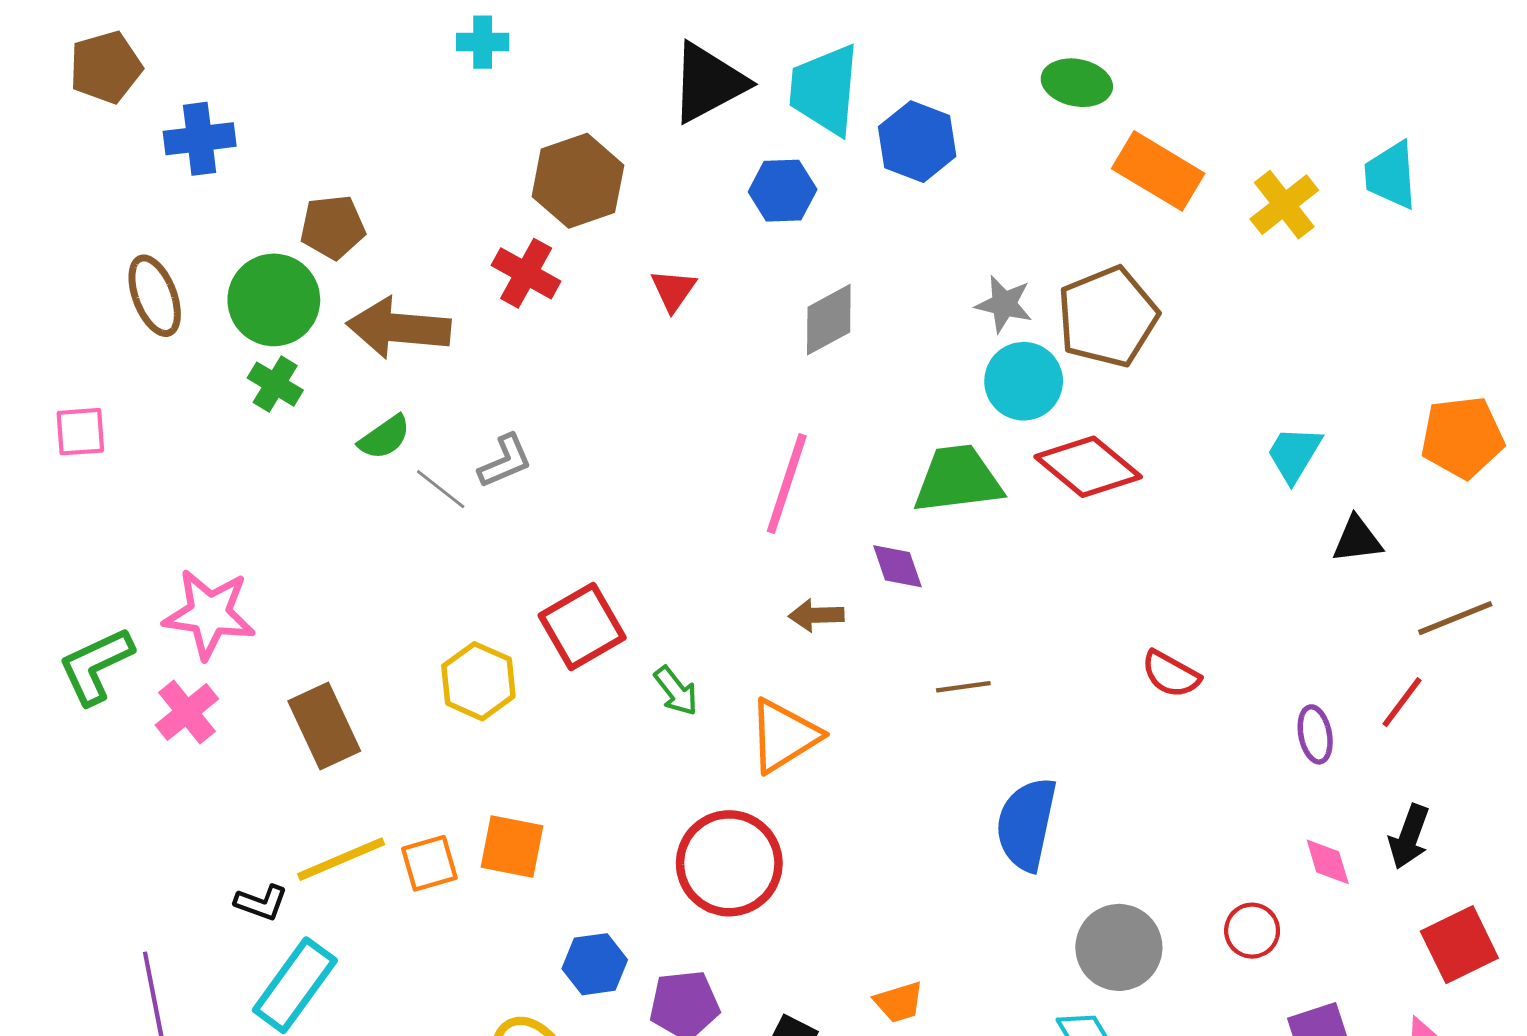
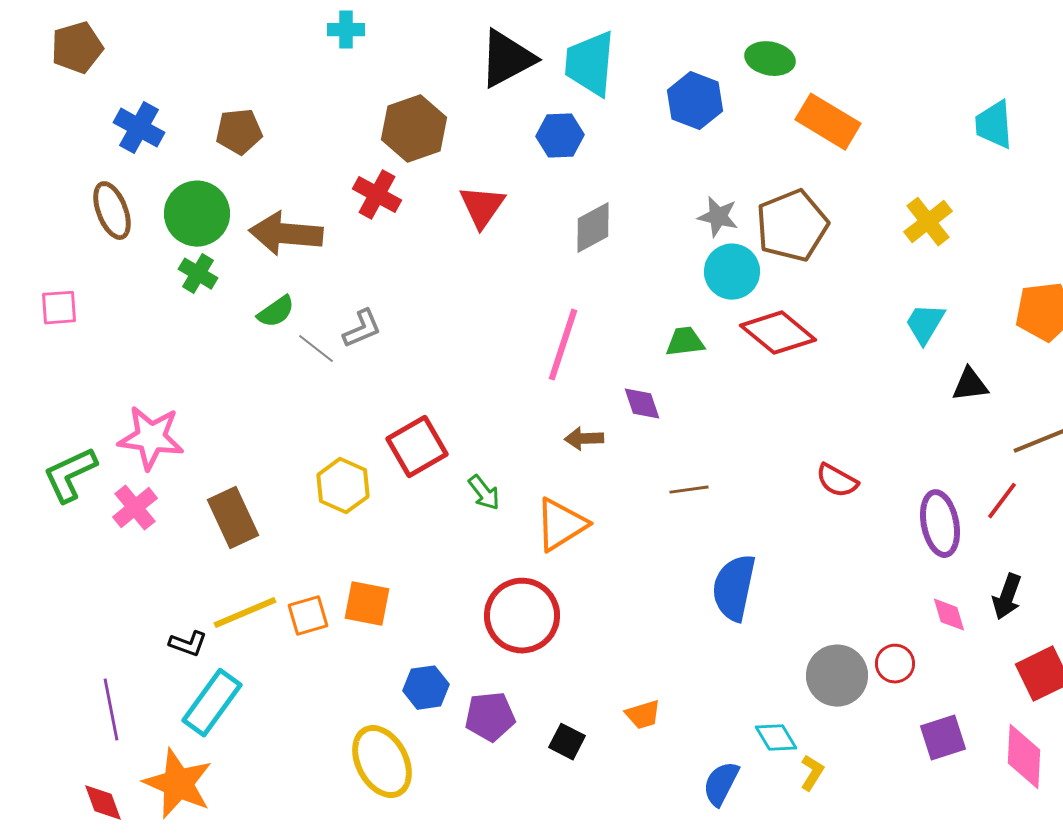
blue cross: (200, 139) -> (139, 128), moved, turned 36
blue hexagon: (917, 142) -> (695, 101), moved
yellow cross: (1284, 205) -> (928, 222), moved
brown pentagon: (333, 227) -> (239, 132), moved
red triangle: (673, 290) -> (482, 207), size x1.4
green trapezoid: (958, 479) -> (685, 342), size x0.6
purple ellipse: (1315, 734) -> (940, 524), size x1.6
gray circle: (1119, 947) -> (837, 676), moved

